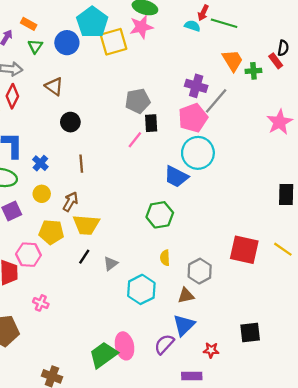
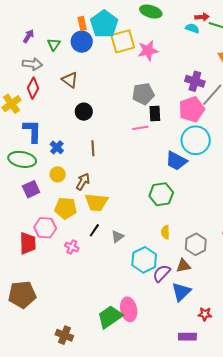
red arrow: (203, 13) -> (202, 17), turned -120
orange rectangle: (29, 24) -> (82, 24), moved, turned 48
pink star: (141, 27) -> (148, 51), moved
pink line: (135, 140) -> (140, 128), turned 42
pink cross: (41, 303) -> (72, 247), moved
purple semicircle: (164, 344) -> (162, 273), moved

